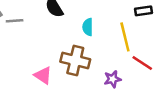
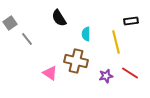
gray line: (15, 21) -> (27, 39), moved, turned 56
red line: (142, 63) -> (130, 73), moved

